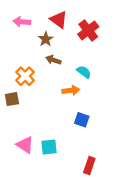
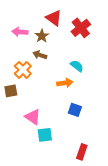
pink arrow: (22, 22) -> (20, 32), moved
brown arrow: (53, 60) -> (40, 55), moved
pink triangle: (25, 145) -> (33, 117), moved

